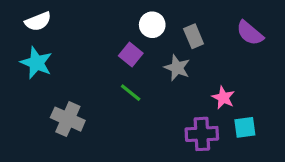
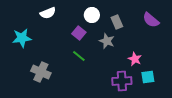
white semicircle: (38, 21) -> (48, 13), moved
cyan star: (36, 63) -> (22, 38), turned -30

